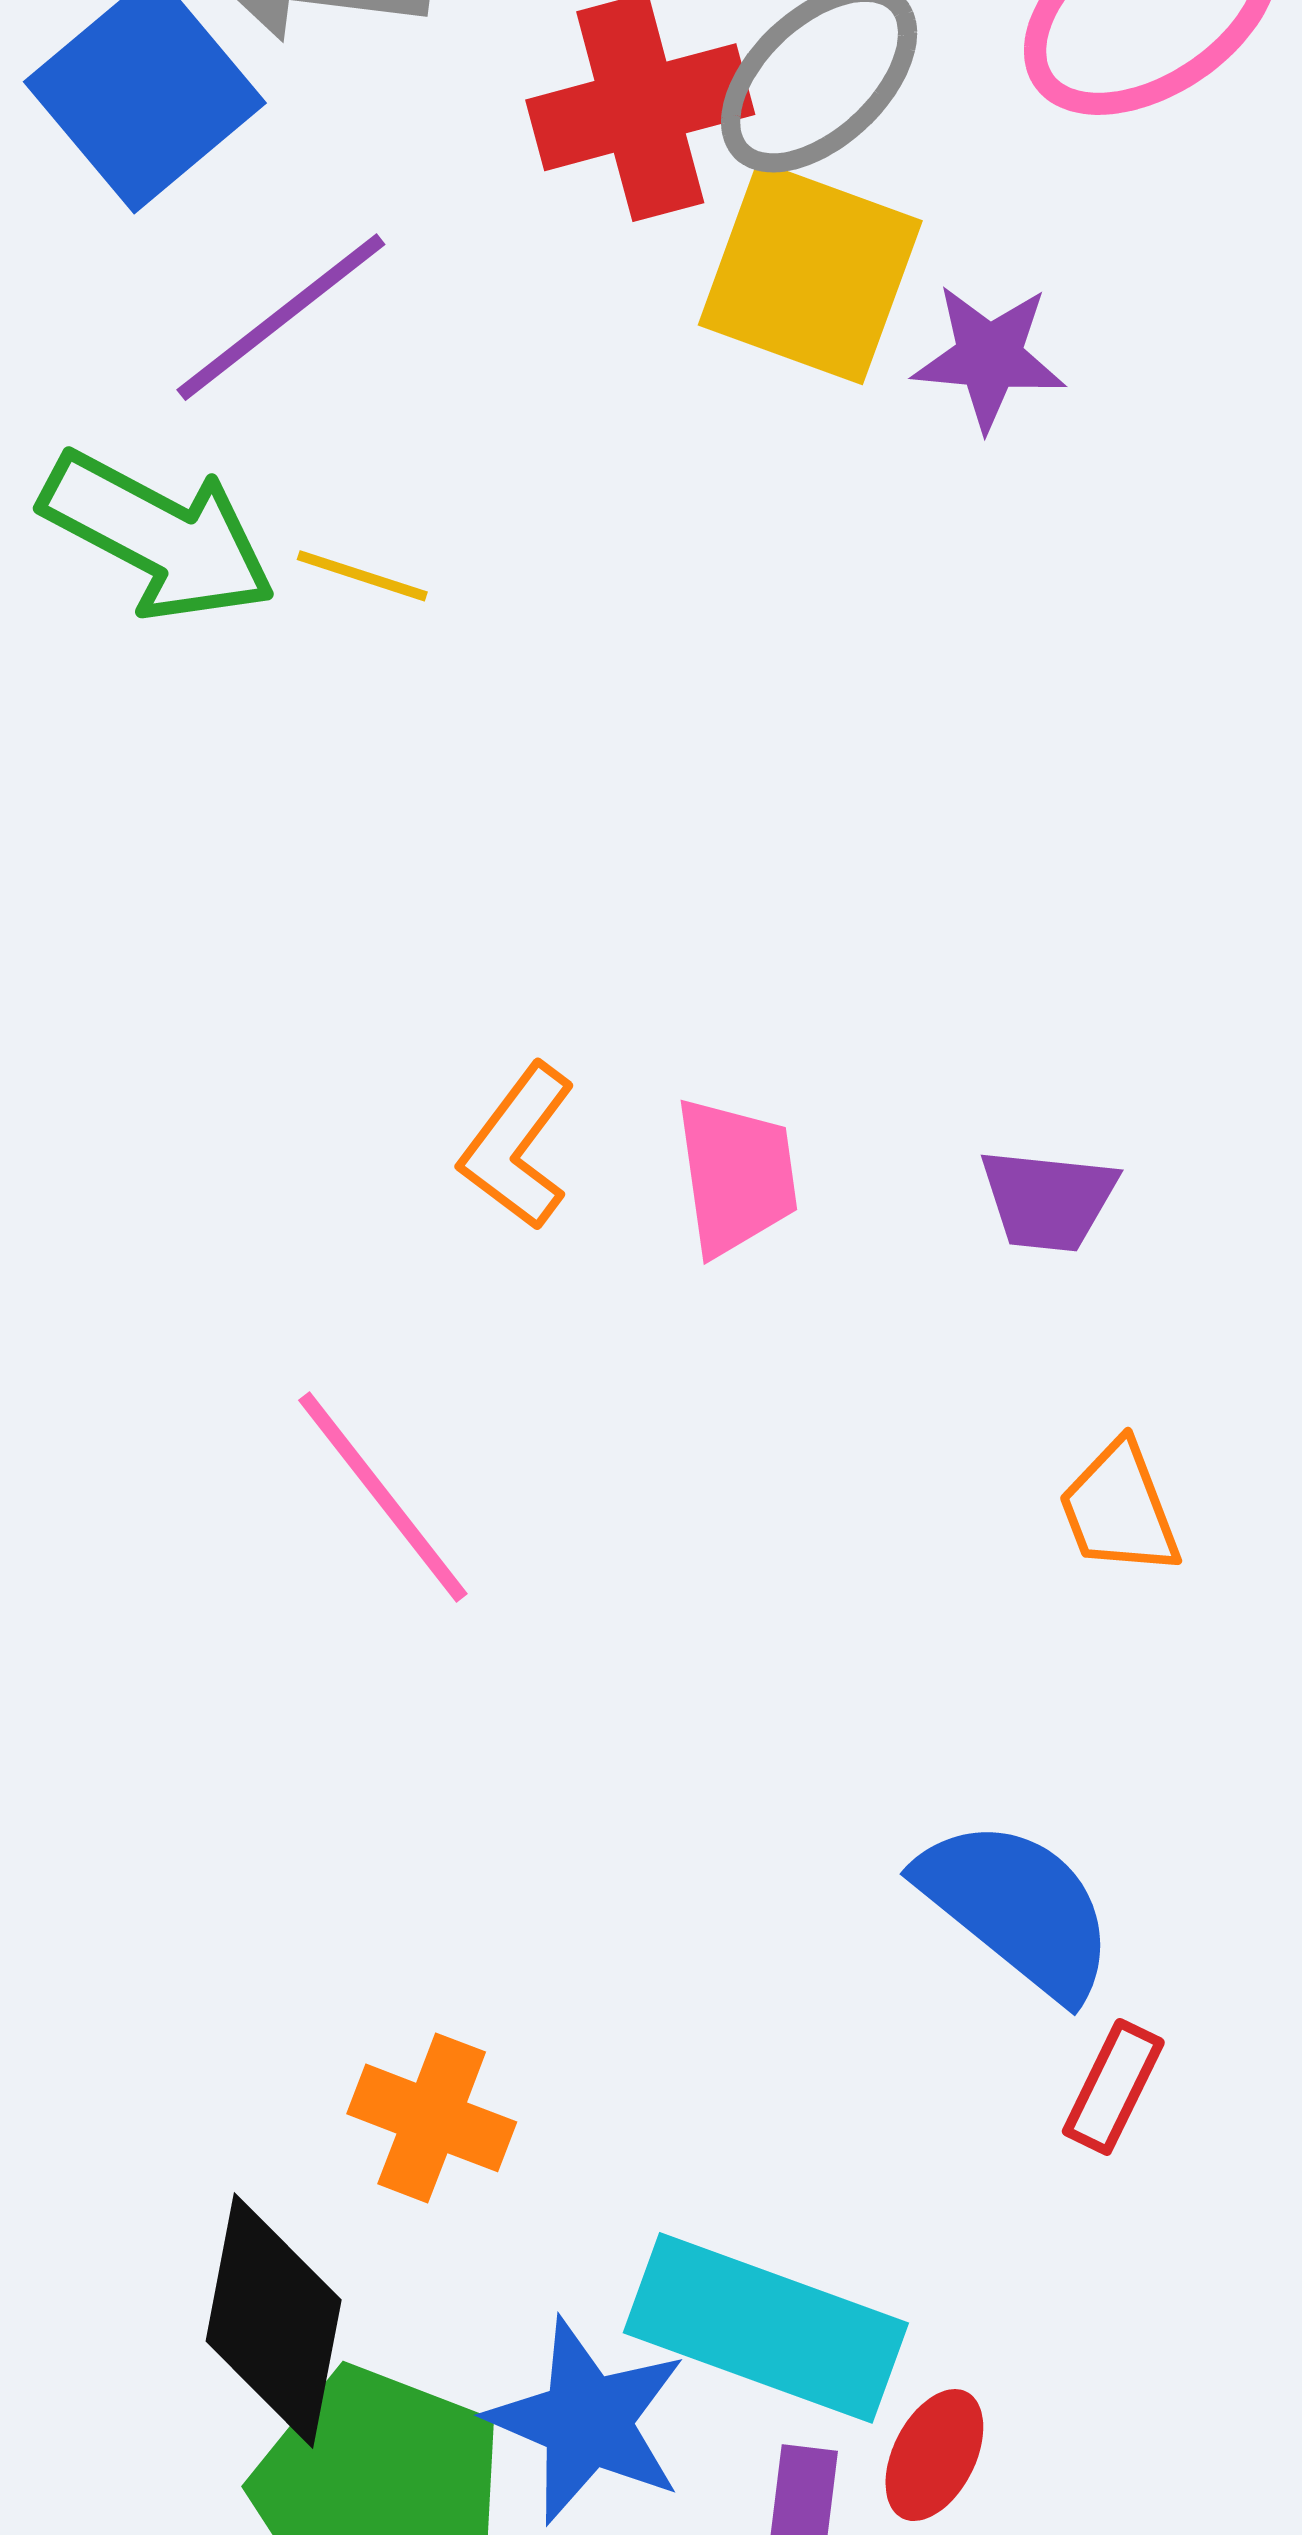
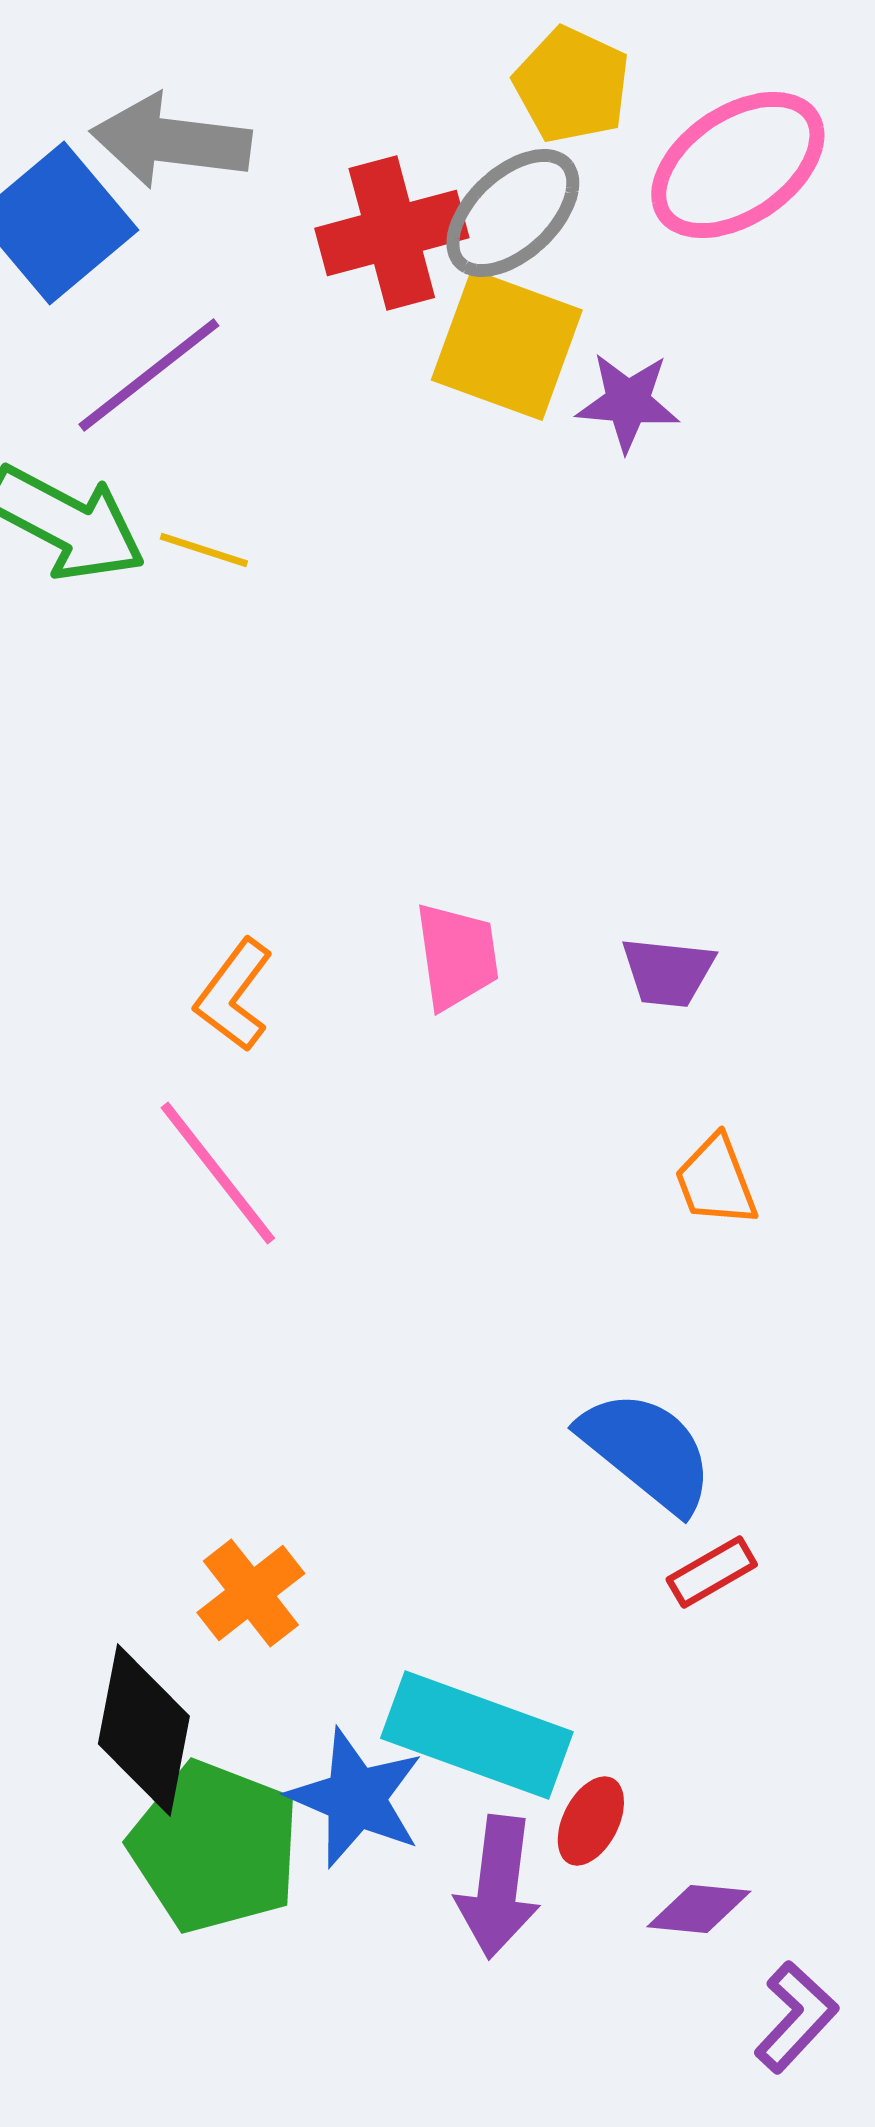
orange L-shape: (517, 1147) -> (234, 995), moved
red rectangle: (1113, 2087) -> (712, 1572), turned 34
orange cross: (432, 2118) -> (251, 1593), turned 31

